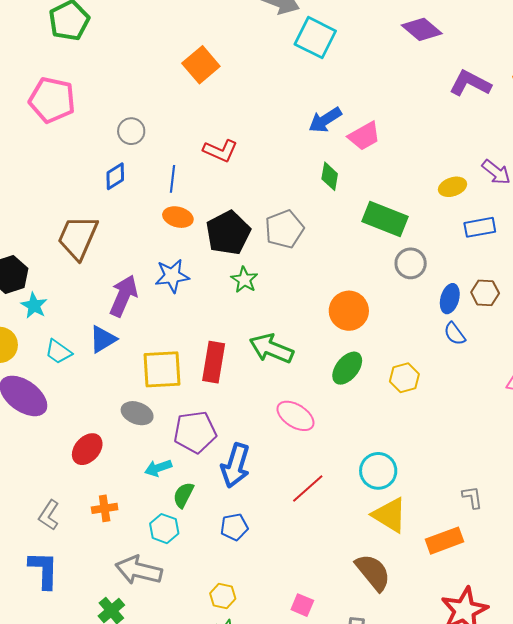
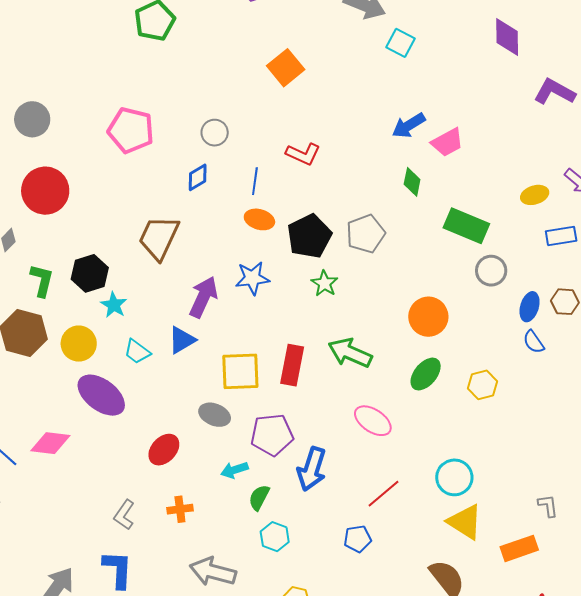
purple diamond: (422, 29) -> (507, 37), turned 48
cyan square: (315, 38) -> (401, 43), size x0.7
pink pentagon: (52, 100) -> (131, 130), moved
blue pentagon: (234, 527) -> (358, 539), moved
cyan hexagon: (164, 529) -> (275, 537), moved

